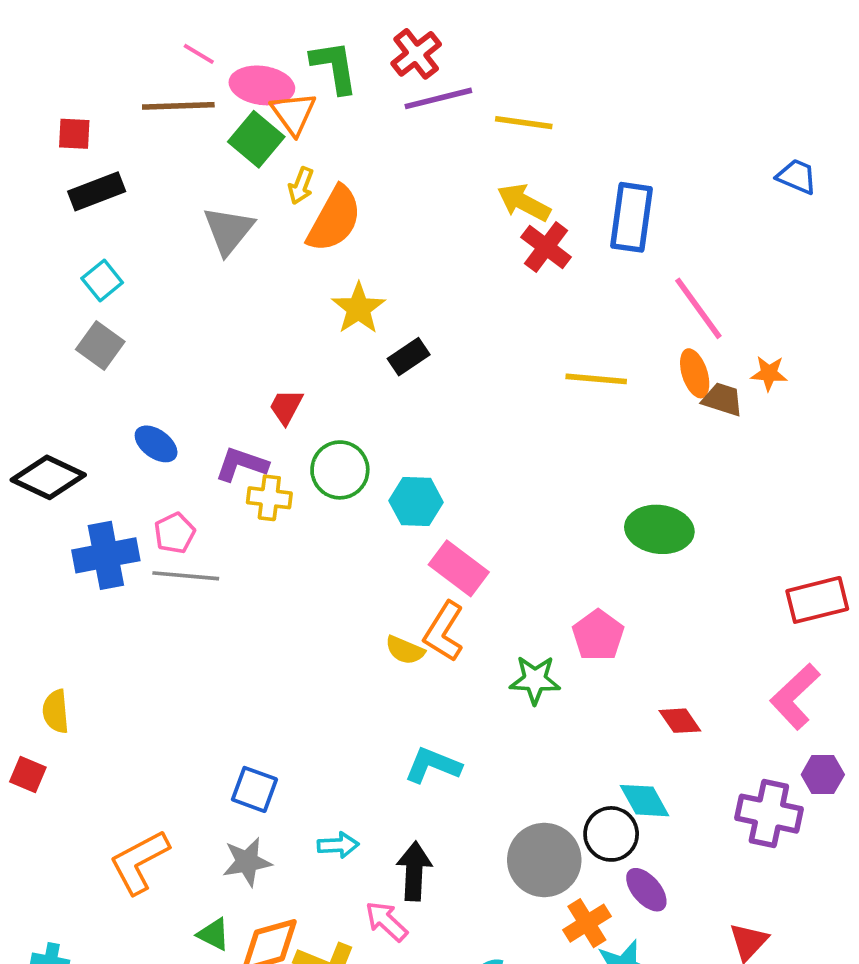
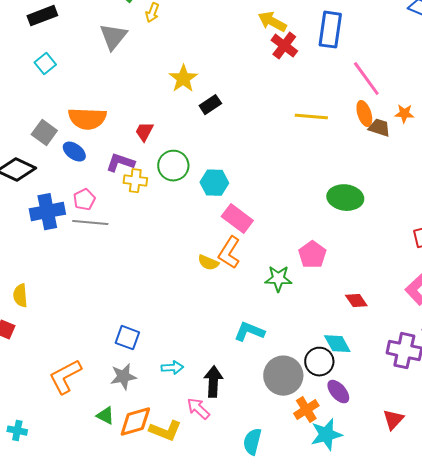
orange semicircle: (334, 219) -> (87, 119), moved, turned 63
gray square: (100, 345) -> (44, 133), moved
cyan L-shape: (433, 765) -> (249, 332), moved

